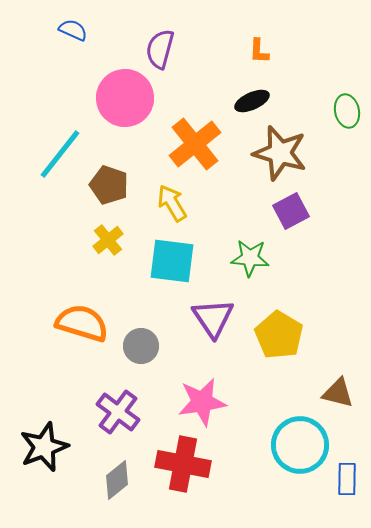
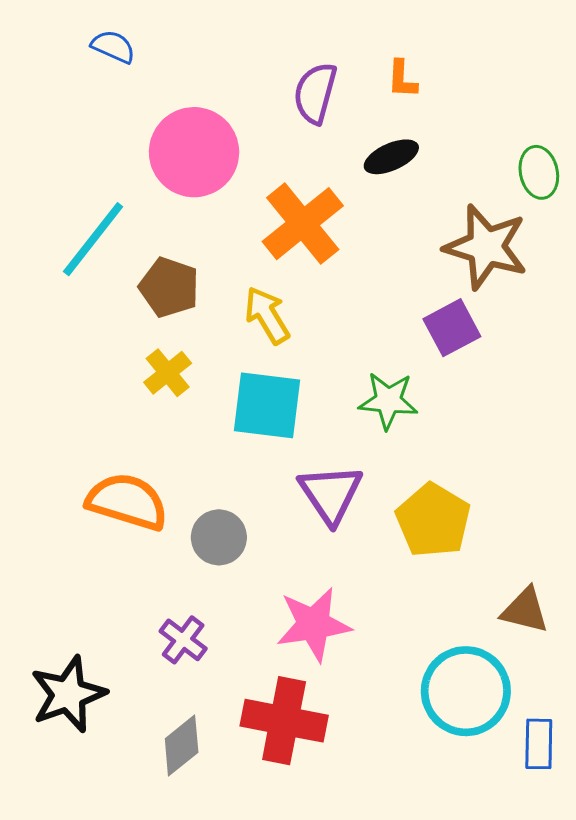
purple semicircle: (160, 49) -> (315, 93), moved
brown star: (280, 153) -> (486, 247), moved
purple cross: (118, 412) -> (183, 640), size x0.7

